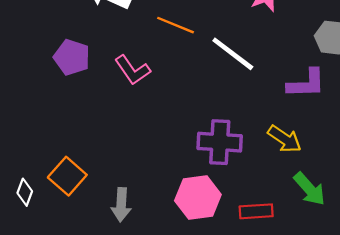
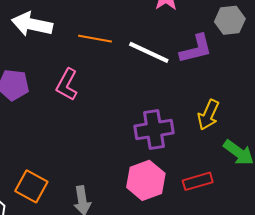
pink L-shape: (132, 70) -> (67, 85), turned 76
purple L-shape: (306, 84) -> (196, 49), moved
yellow arrow: (285, 139) -> (208, 115), turned 92

